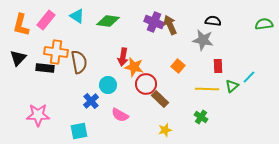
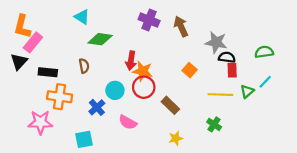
pink rectangle: (46, 20) -> (33, 42), moved
green diamond: (108, 21) -> (100, 39), moved
black semicircle: (213, 21) -> (227, 57), moved
purple cross: (154, 22) -> (149, 20), moved
green semicircle: (264, 24) -> (264, 52), moved
orange cross: (56, 52) -> (60, 97), moved
brown semicircle: (79, 62) -> (84, 66), size x0.6
red circle: (146, 84) -> (144, 87), moved

